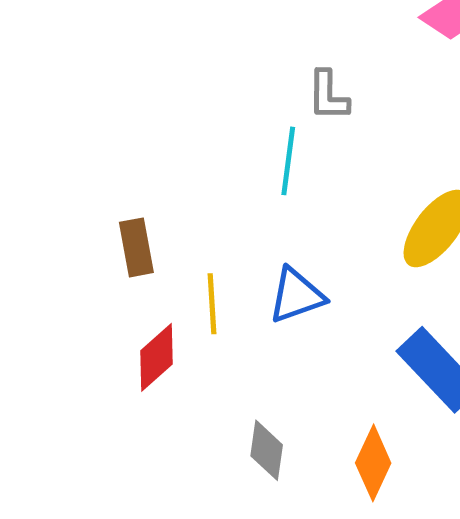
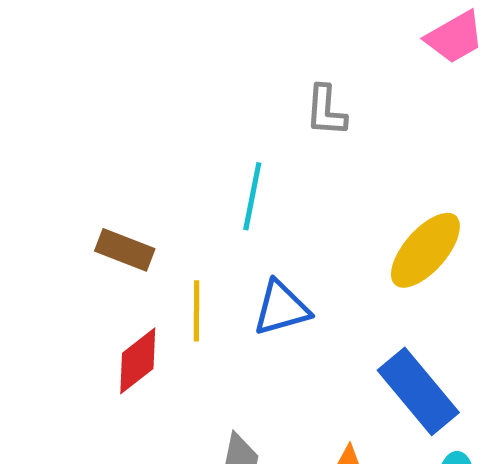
cyan line: (288, 161) -> (252, 196), moved
brown rectangle: (136, 247) -> (125, 250), turned -62

